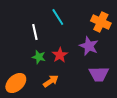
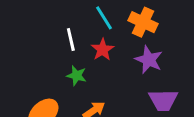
orange cross: (101, 22) -> (143, 22), moved
red star: (60, 55) -> (103, 50), moved

